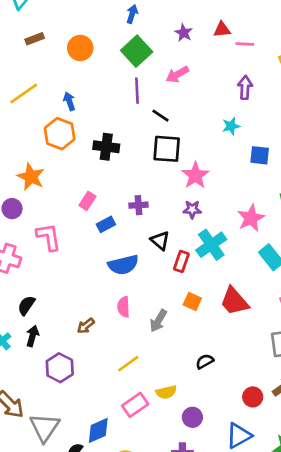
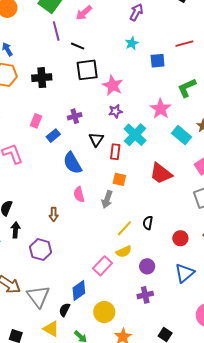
purple arrow: (245, 87) -> (136, 12), turned 36
black triangle: (160, 241) -> (96, 139), turned 35
blue semicircle: (123, 265) -> (72, 163), turned 85
orange square: (192, 302) -> (119, 179), moved
brown arrow: (86, 326) -> (54, 214), turned -40
black semicircle: (205, 361) -> (148, 223), turned -40
yellow line: (128, 364) -> (124, 228), moved
red circle: (253, 397) -> (180, 238), moved

